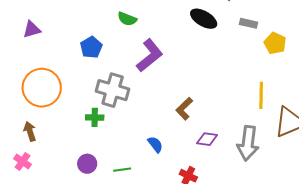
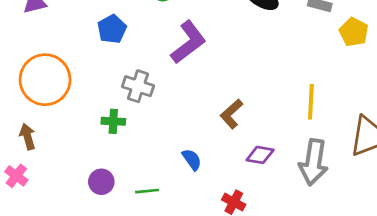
gray cross: (113, 90) -> (138, 86), size x0.7
yellow line: (261, 95) -> (311, 102), moved

